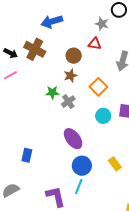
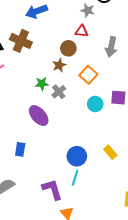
brown circle: (74, 56) -> (68, 48), moved
purple ellipse: (73, 139) -> (39, 116), moved

